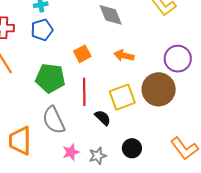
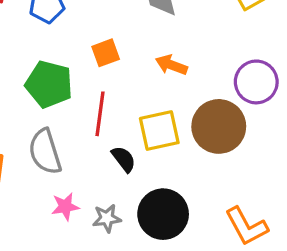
black circle: (132, 148) -> (163, 214), size x1.6

